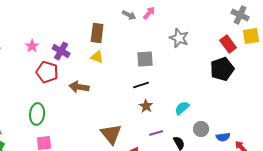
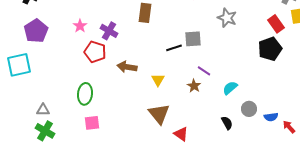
yellow triangle: (97, 57) -> (158, 80), moved, turned 40
black line: (141, 85) -> (174, 48), moved
purple line: (156, 133) -> (204, 71), moved, turned 48

